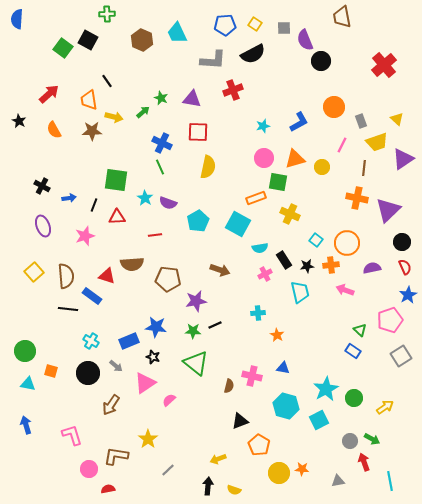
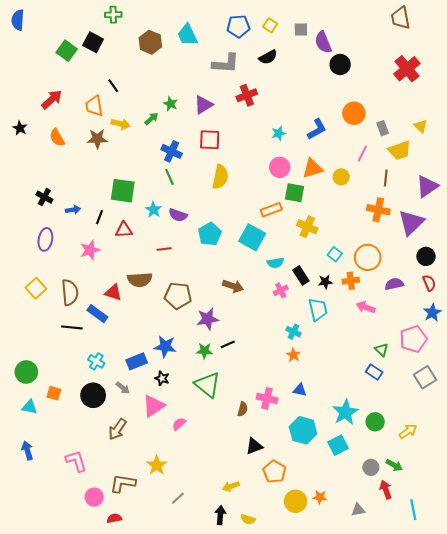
brown trapezoid: (342, 17) -> (401, 18), moved
black semicircle: (253, 54) -> (268, 57), size x0.7
purple triangle: (192, 99) -> (203, 105), turned -42
purple triangle: (403, 159) -> (427, 186), moved
purple ellipse: (43, 226) -> (45, 239), turned 30
cyan cross: (258, 313) -> (293, 332), moved, turned 32

